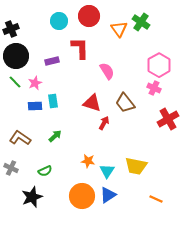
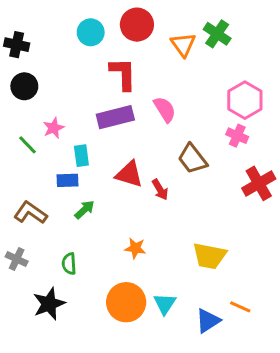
black cross: (11, 29) -> (17, 45), turned 35
black circle: (16, 56) -> (24, 86), size x0.7
purple rectangle: (52, 61) -> (115, 117), moved, size x1.6
green line: (15, 82) -> (27, 145), moved
red triangle: (92, 103) -> (129, 174), moved
blue rectangle: (35, 106) -> (68, 180), moved
red arrow: (104, 123) -> (160, 190), turned 120
green semicircle: (45, 171) -> (69, 264), turned 112
cyan triangle: (107, 171) -> (165, 304), moved
blue triangle: (108, 195) -> (208, 321), moved

